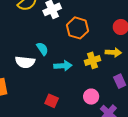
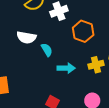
white semicircle: (25, 62) -> (26, 37), moved

